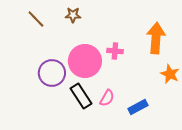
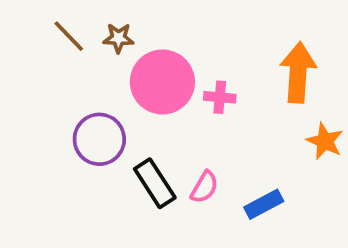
brown star: (73, 15) -> (118, 38), moved
pink circle: (85, 61) -> (162, 82), moved

